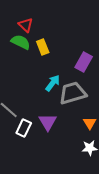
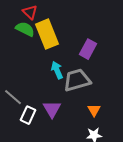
yellow rectangle: (43, 47) -> (47, 34), size x1.8
cyan arrow: (53, 83) -> (57, 70), turned -60

